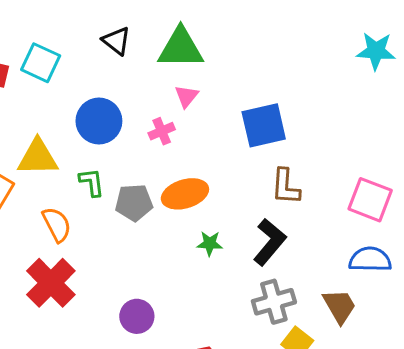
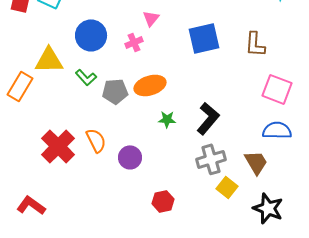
green L-shape: (92, 182) -> (86, 77), turned 145
brown L-shape: (286, 187) -> (255, 44), moved
orange semicircle: (57, 224) -> (96, 140), moved
purple circle: (137, 316) -> (130, 157), moved

